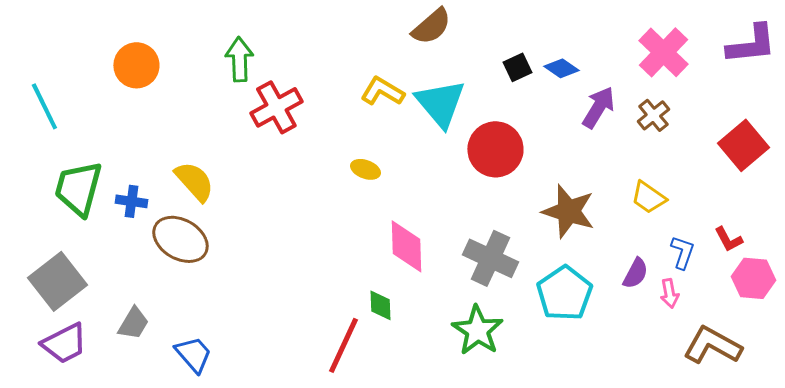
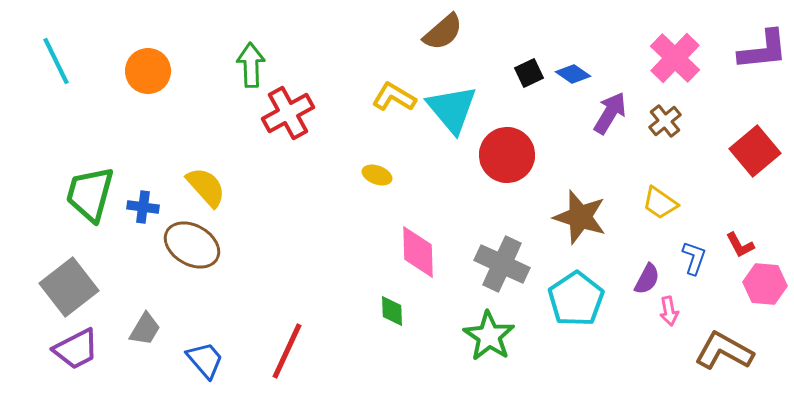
cyan line: (44, 106) -> (56, 61), moved
pink arrow: (669, 293) -> (669, 311), moved
red line: (343, 345) -> (287, 351), moved

